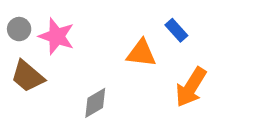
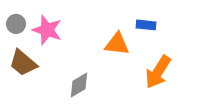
blue rectangle: (176, 30) -> (146, 25), turned -42

